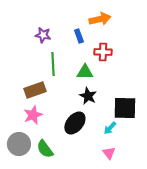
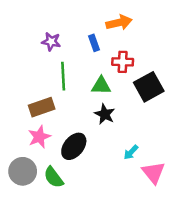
black square: (125, 108) -> (149, 87), moved, turned -30
black ellipse: (75, 123) -> (74, 146), moved
pink triangle: (109, 153) -> (154, 172), moved, size x1.5

